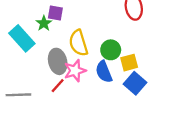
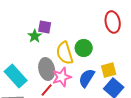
cyan rectangle: (22, 38) -> (16, 76), moved
green circle: (111, 50) -> (84, 48), moved
blue semicircle: (104, 72) -> (87, 78), turned 54

